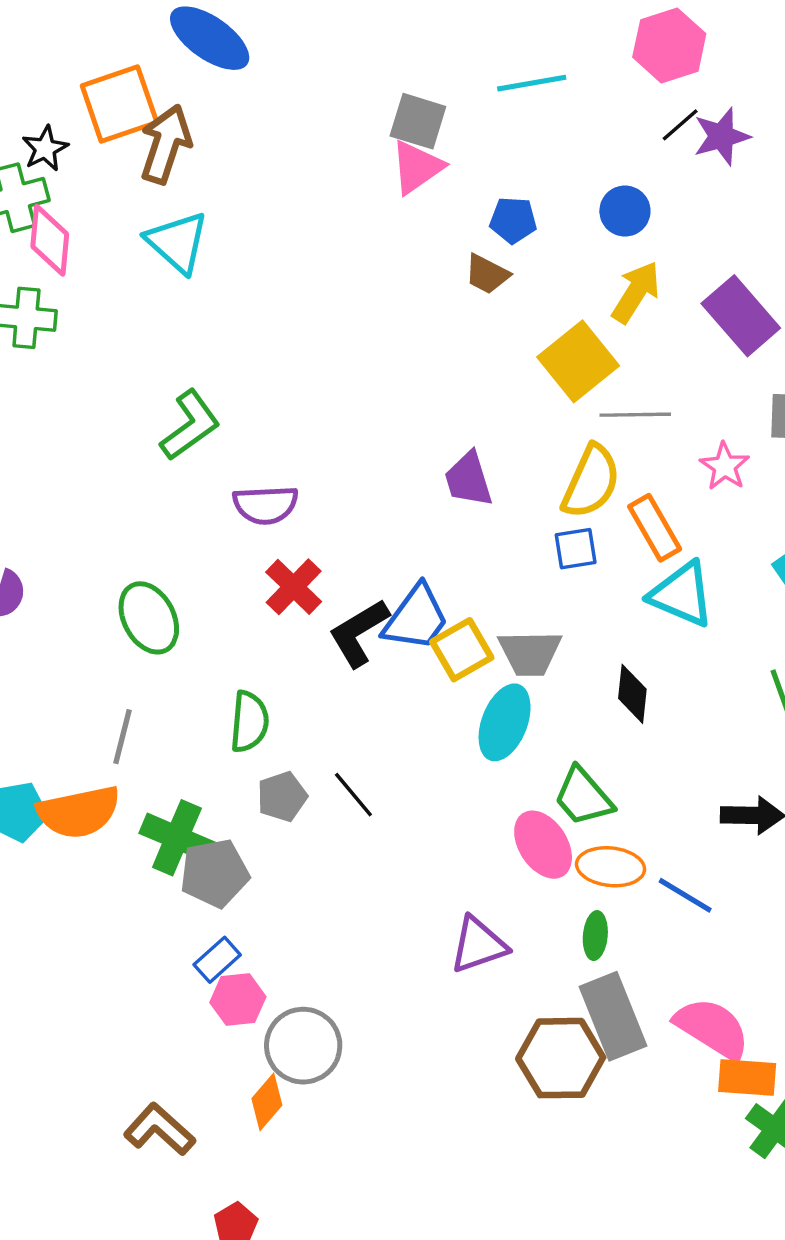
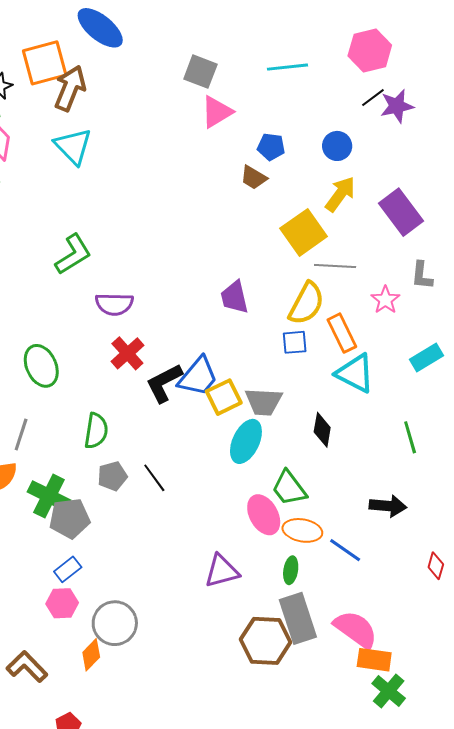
gray square: (418, 121) -> (200, 72), moved
pink hexagon: (238, 1000) -> (62, 603), moved

